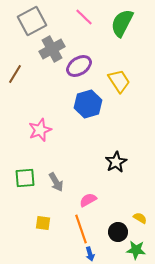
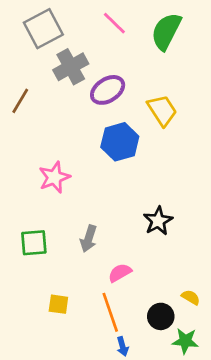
gray arrow: (56, 182) -> (88, 239), moved, turned 48

